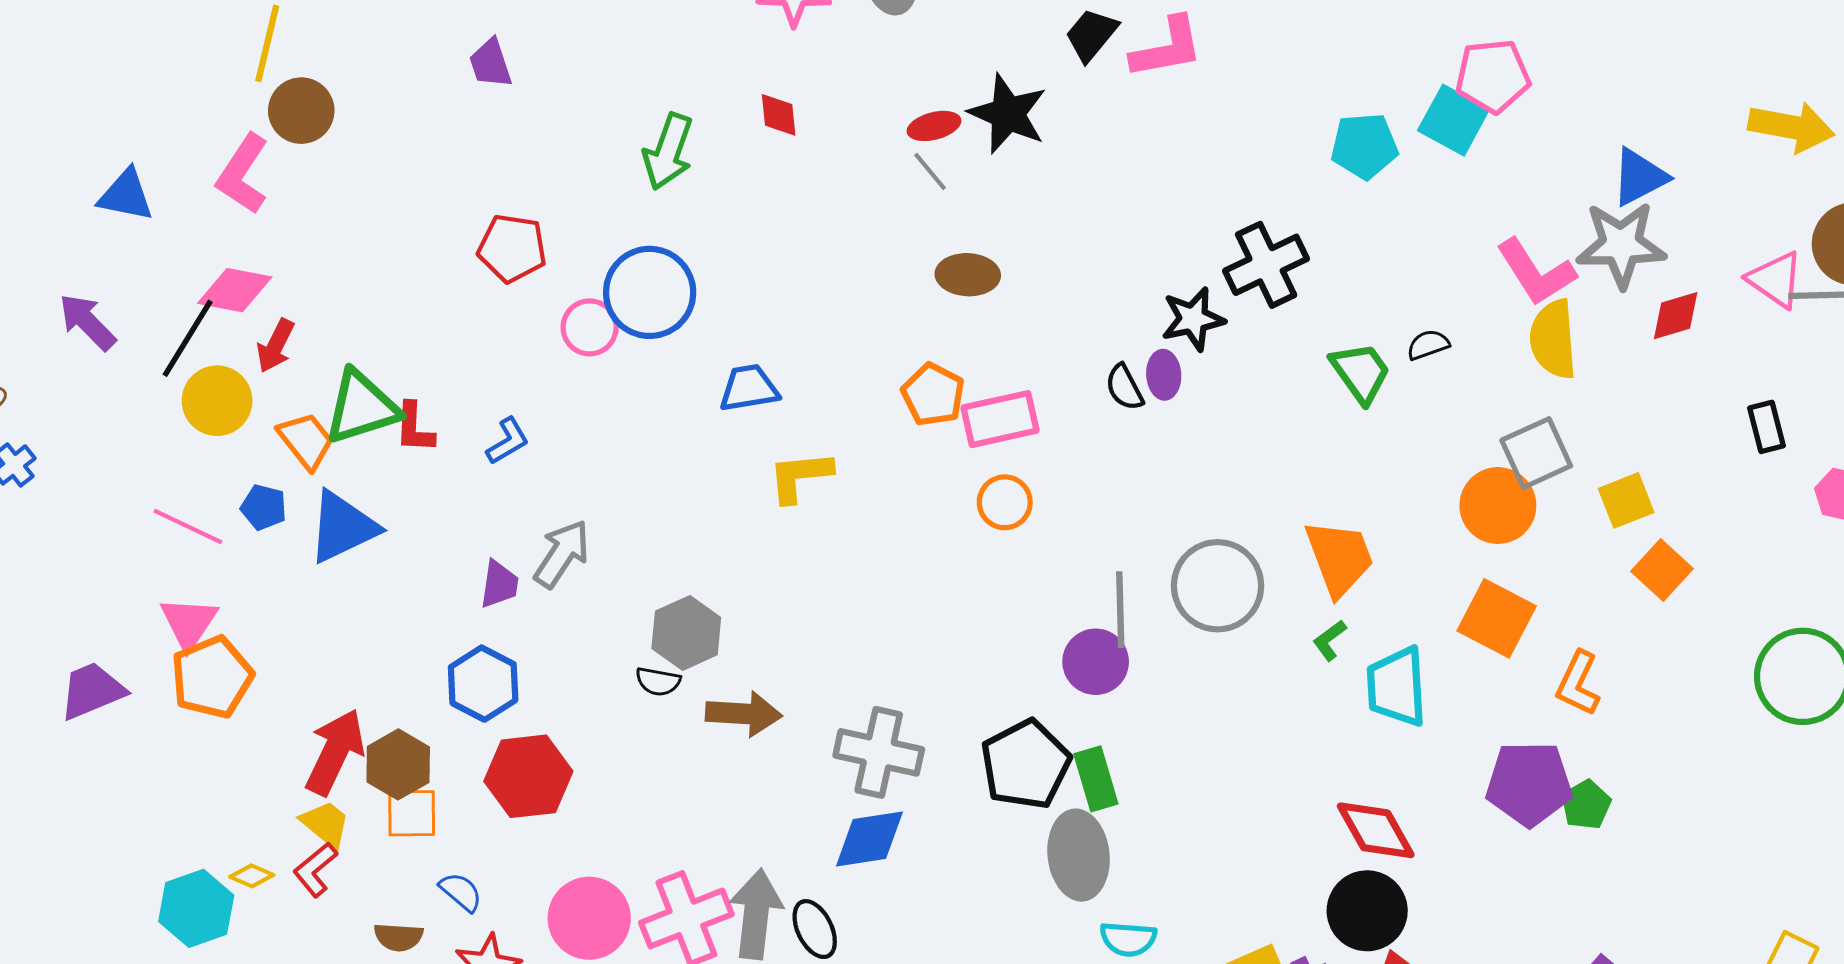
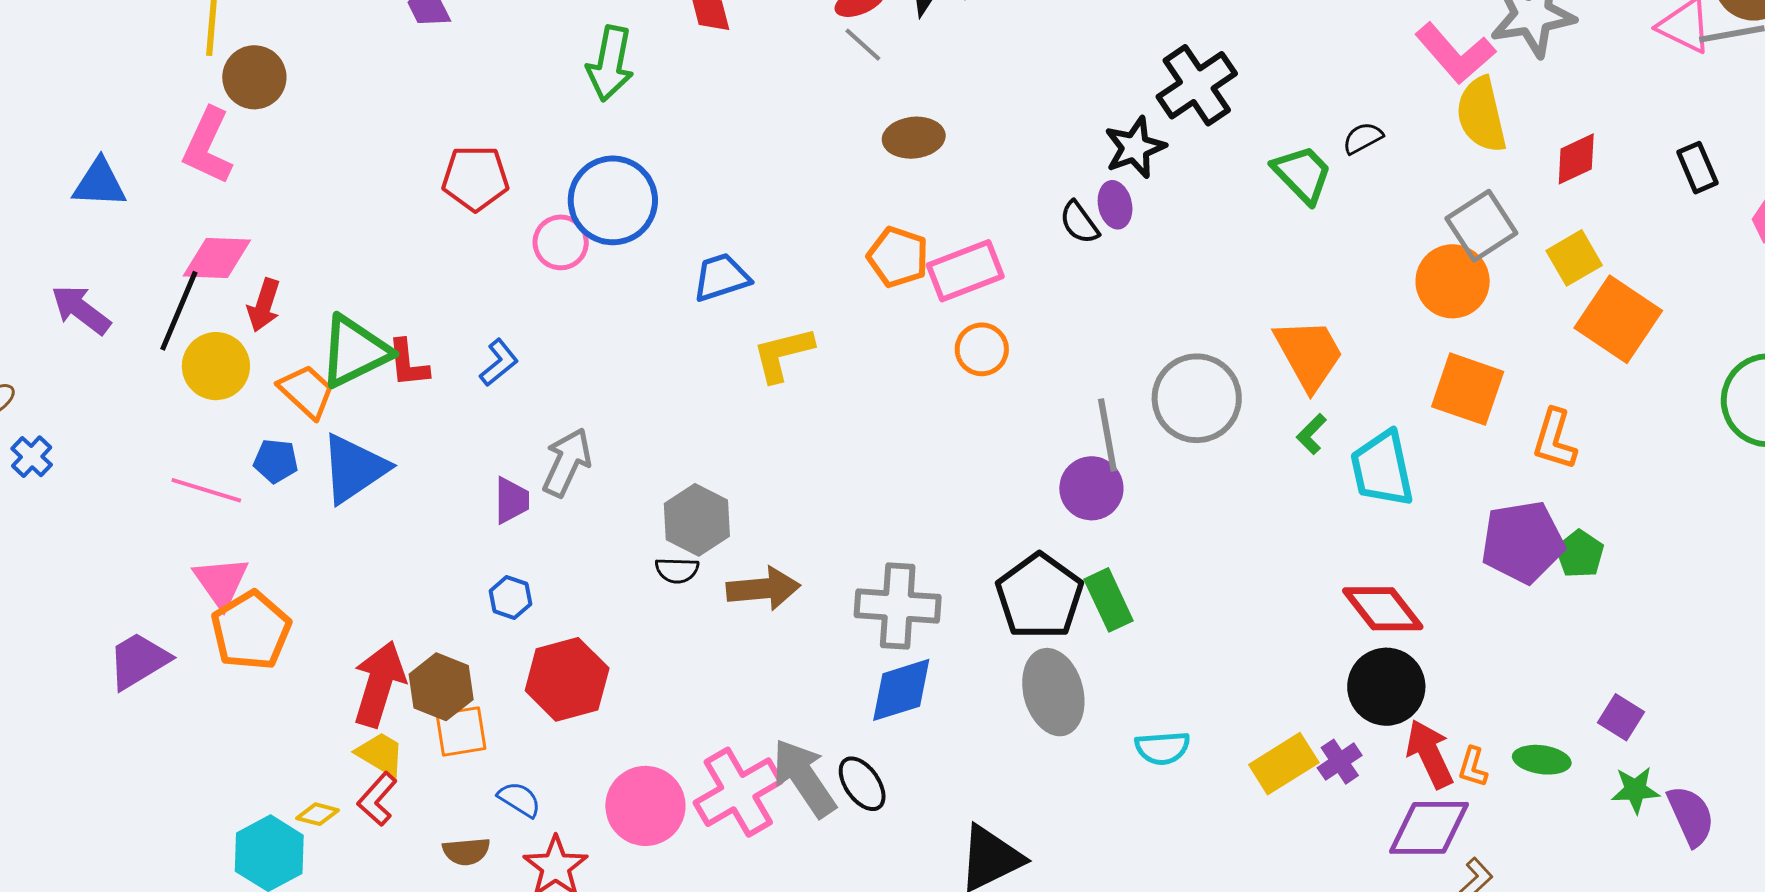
red diamond: (1676, 316) -> (1576, 159), moved
orange square: (1662, 570) -> (1618, 319), size x1.5
blue hexagon: (483, 684) -> (510, 597), size x0.6
gray ellipse: (1079, 855) -> (1053, 692), moved
gray arrow: (756, 914) -> (804, 778), turned -32

